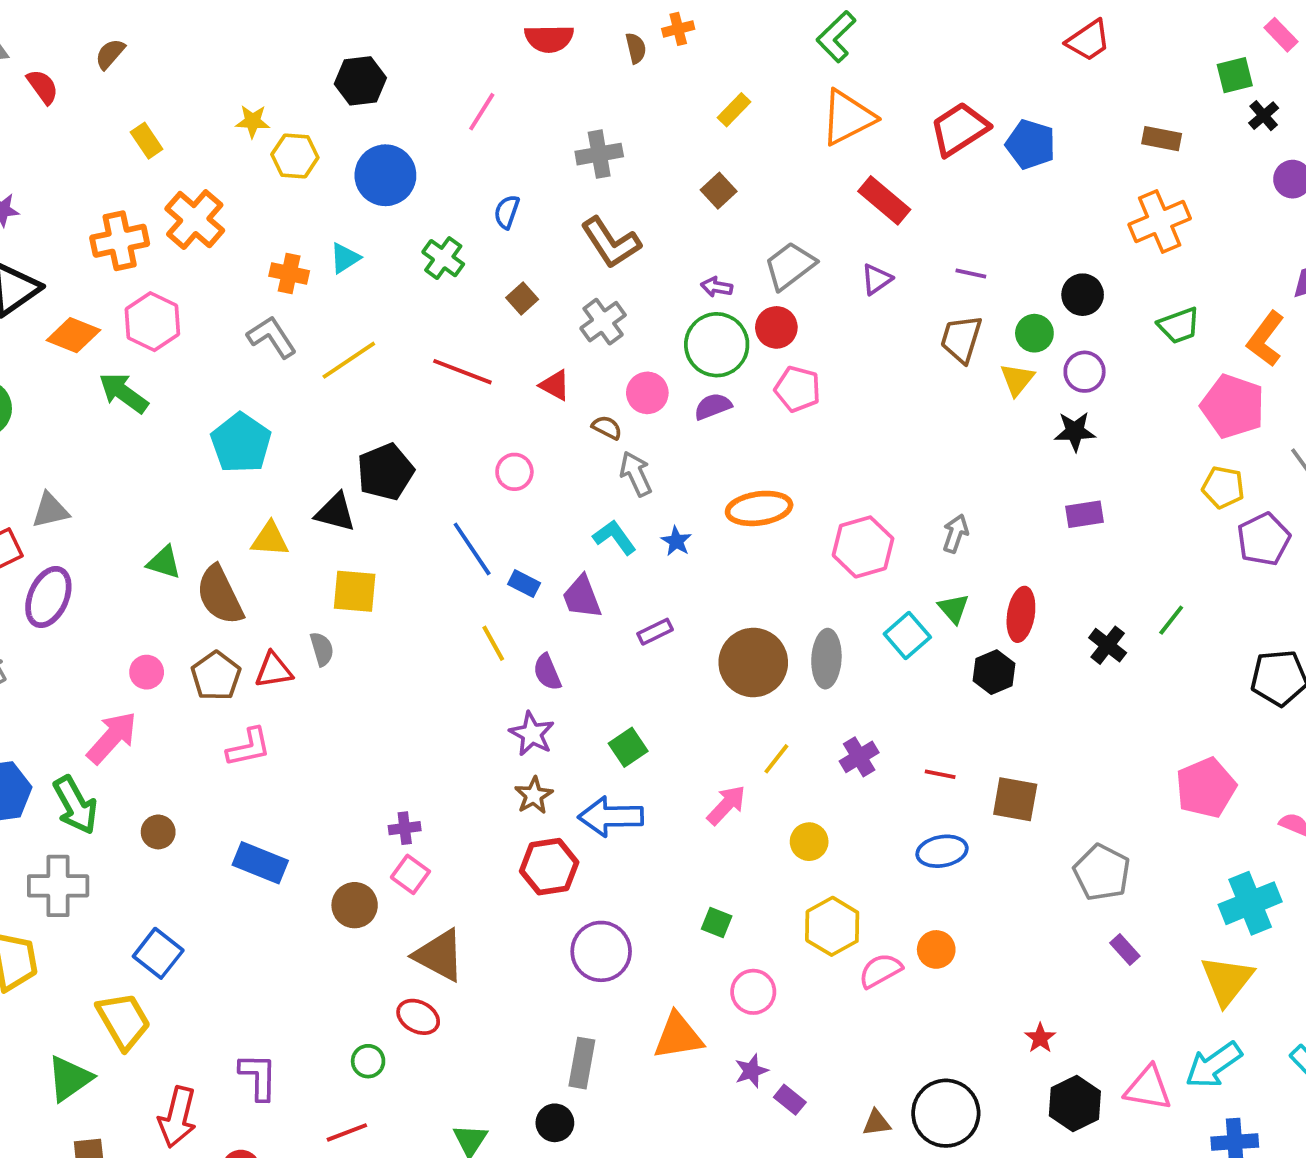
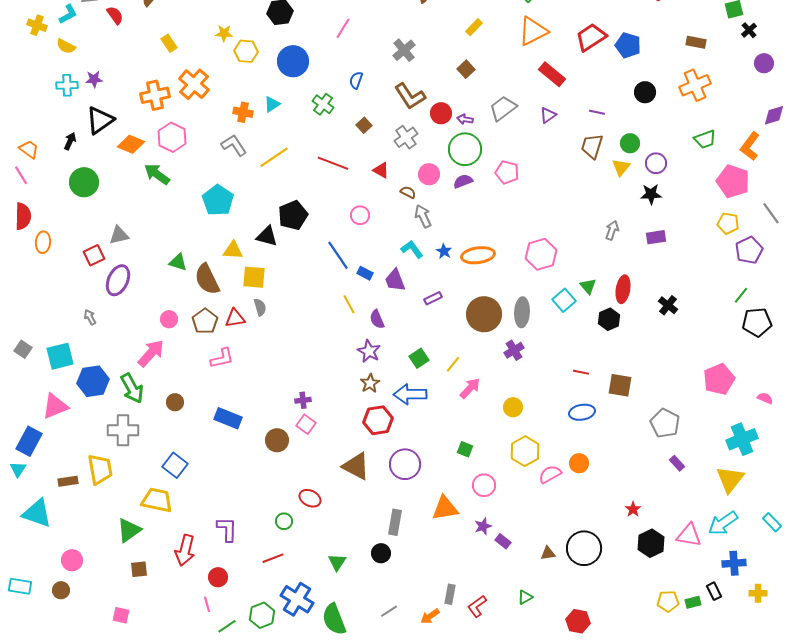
gray cross: (599, 154) -> (404, 50), turned -30
black circle: (1083, 295) -> (645, 92), moved
red circle: (776, 327) -> (441, 113), moved
orange ellipse: (759, 508) -> (478, 255), moved
gray arrow: (955, 533) -> (612, 230), moved
yellow square: (355, 591) -> (254, 277), moved
green line: (1171, 620) -> (741, 295), moved
purple cross: (859, 757) -> (514, 350), moved
yellow line: (776, 759) -> (453, 364), moved
brown triangle: (439, 955) -> (356, 466), moved
yellow trapezoid: (123, 1021) -> (157, 500), turned -48

